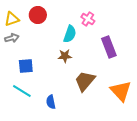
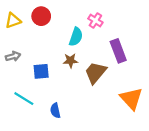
gray arrow: (12, 38) -> (13, 56), moved
blue square: (26, 66) -> (41, 71), moved
brown trapezoid: (85, 81) -> (95, 73), moved

